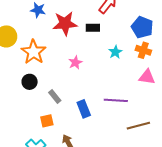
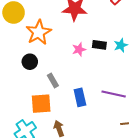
black rectangle: (93, 28) -> (99, 45), moved
orange square: (47, 121) -> (41, 104), size x1.5

